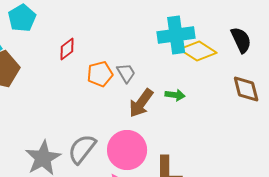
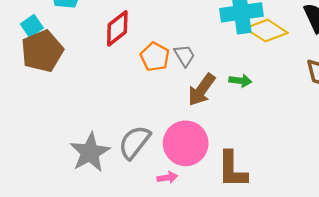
red diamond: (67, 49) -> (117, 28), size x1.4
orange pentagon: (100, 74) -> (155, 57), turned -30

